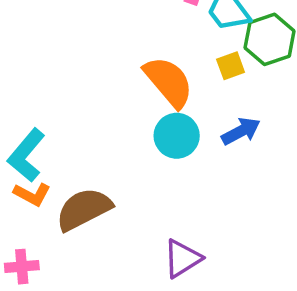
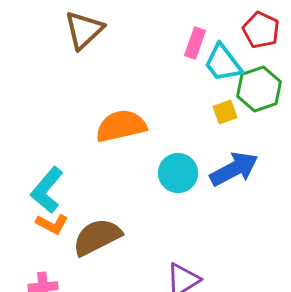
orange semicircle: (169, 82) -> (121, 126), moved, turned -63
blue arrow: (241, 131) -> (234, 169), size x1.4

